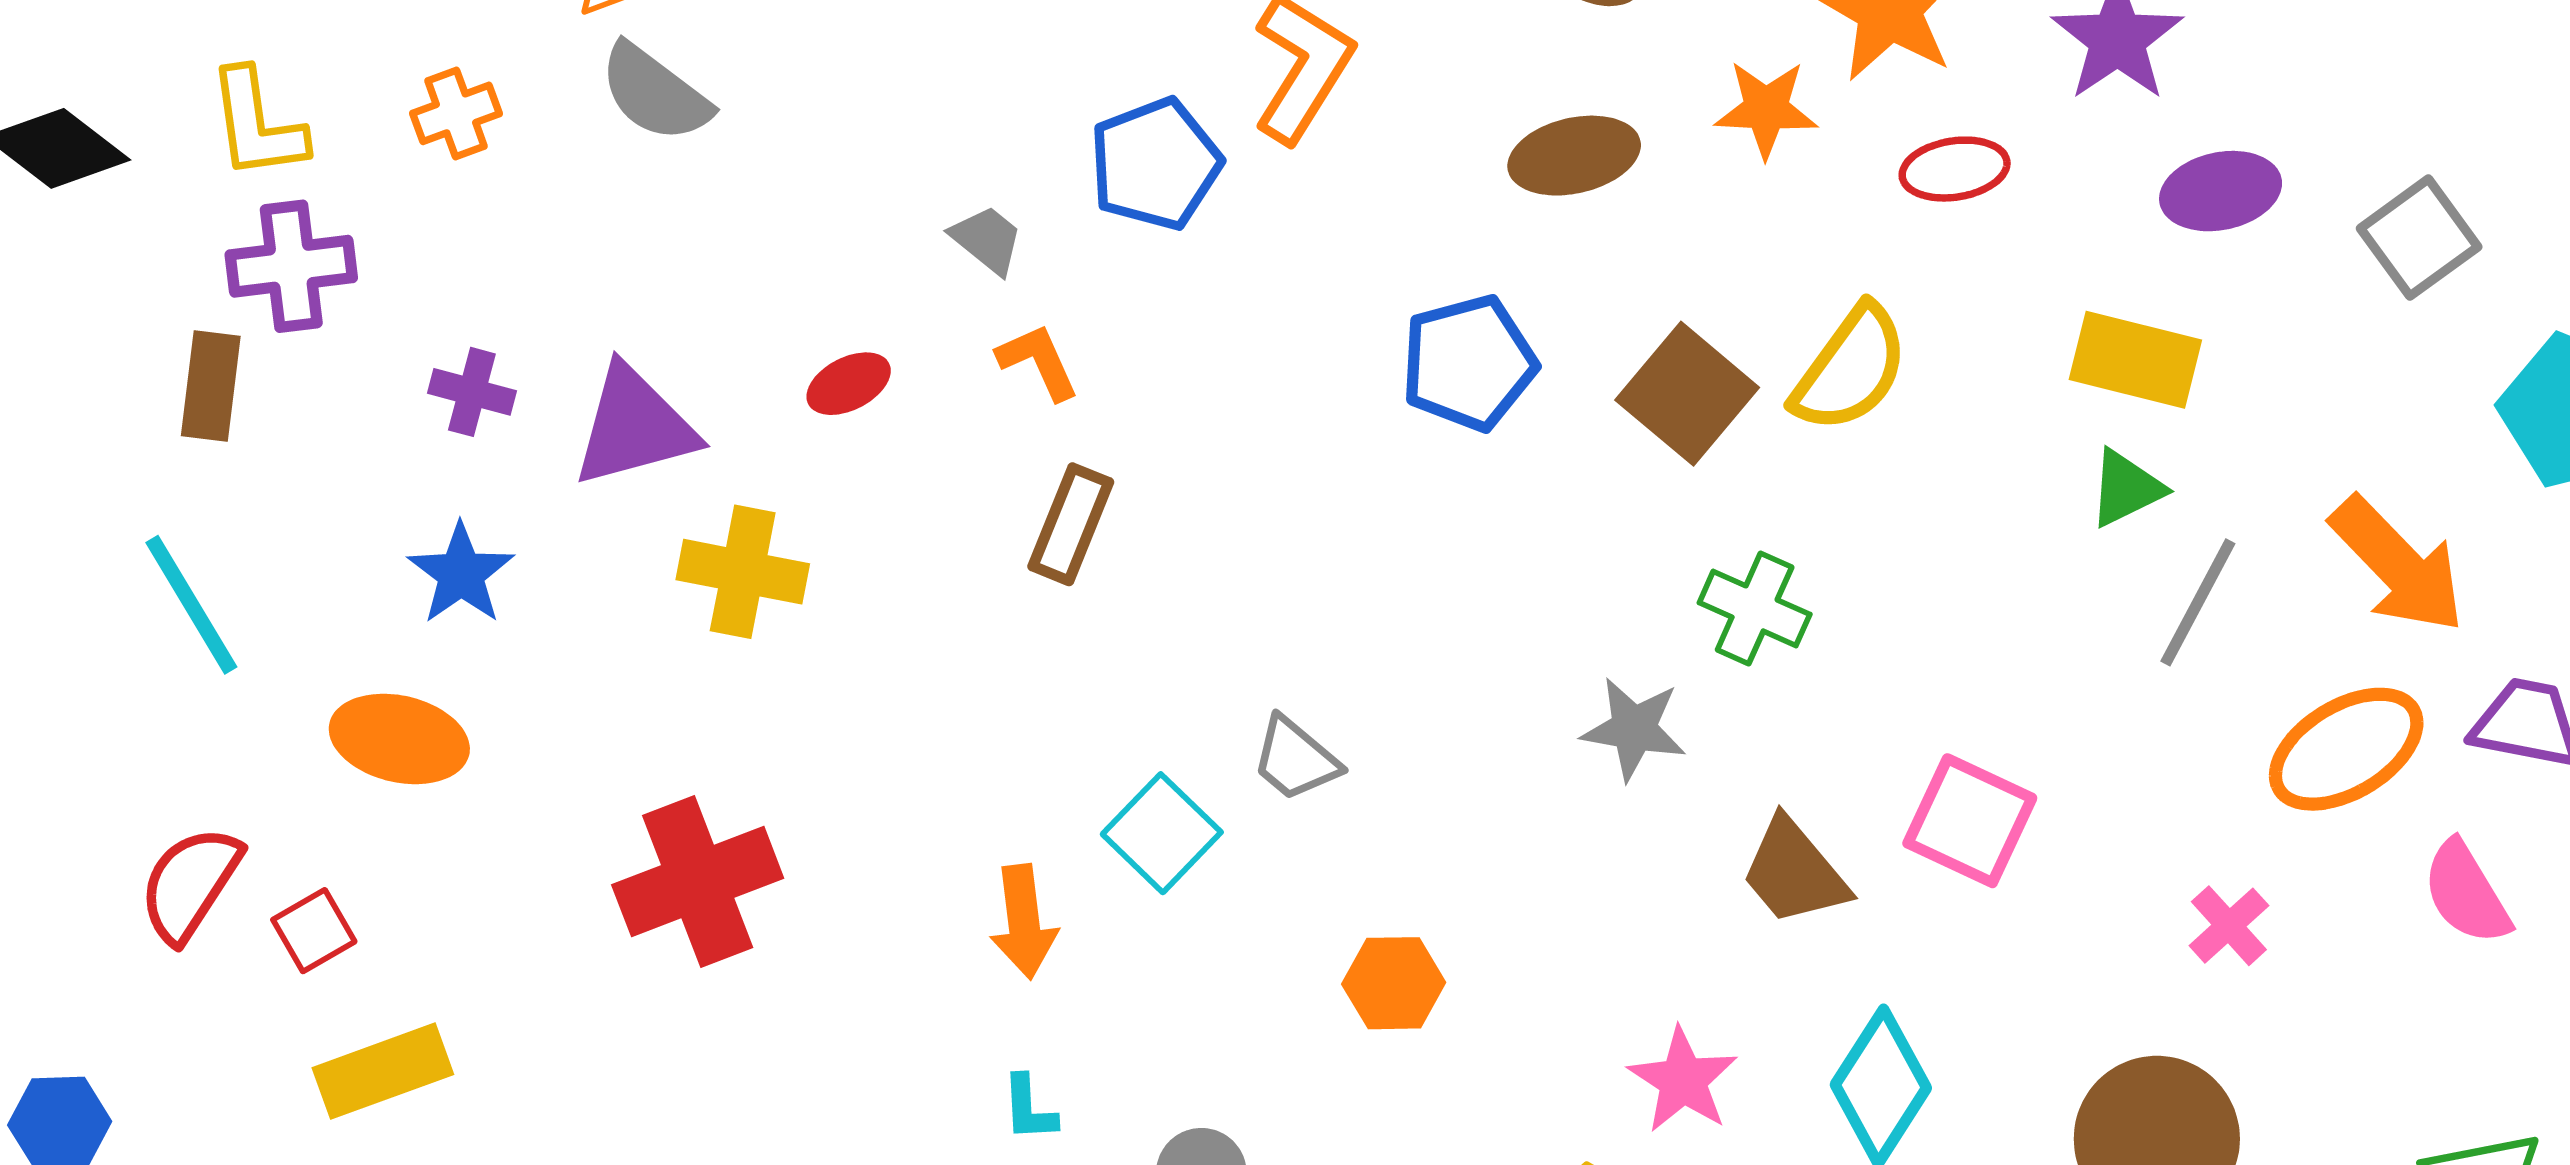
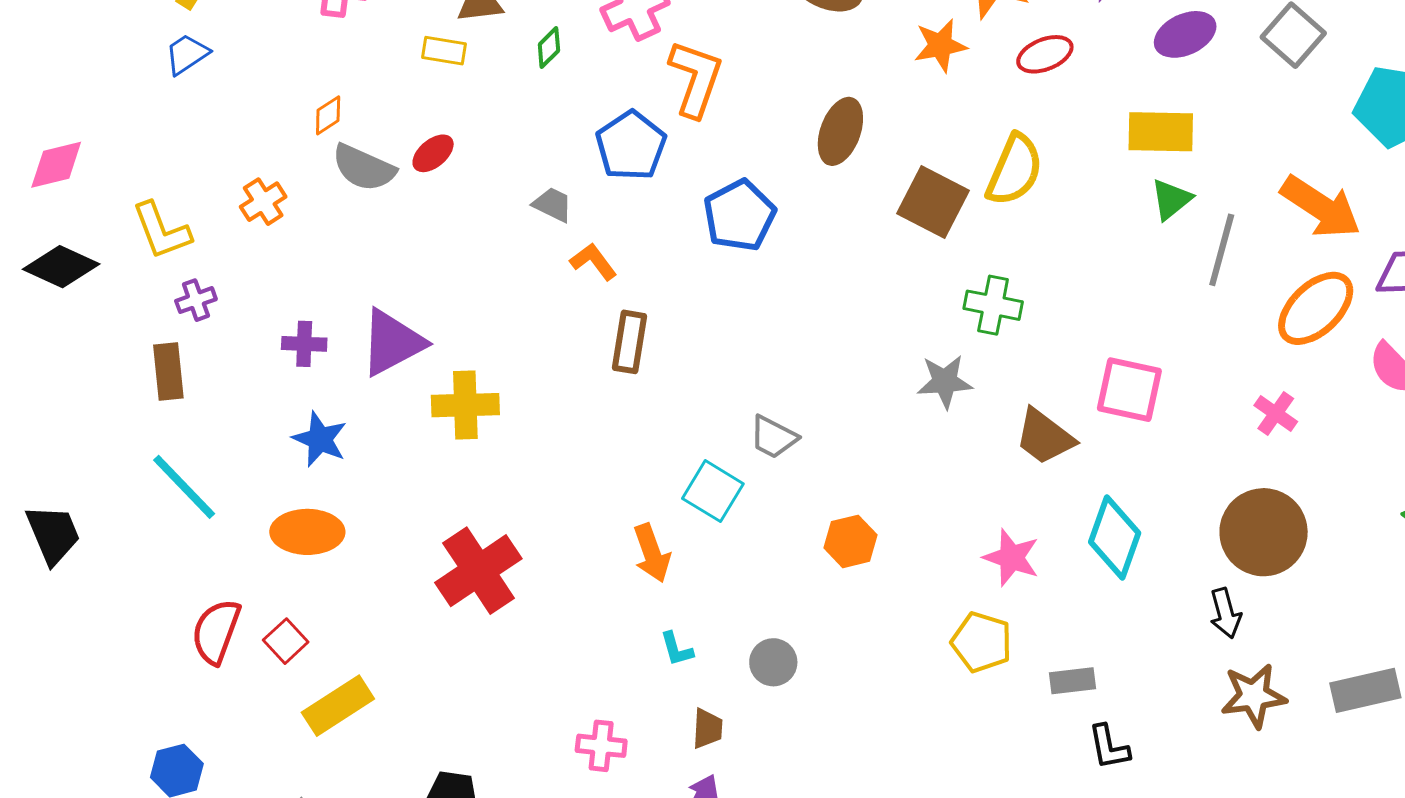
brown ellipse: (1574, 156) -> (840, 131), moved, turned -44
purple cross: (291, 266) -> (196, 300), size x0.6
blue pentagon: (1469, 363) -> (739, 215), moved
red ellipse: (849, 384) -> (433, 153), moved

